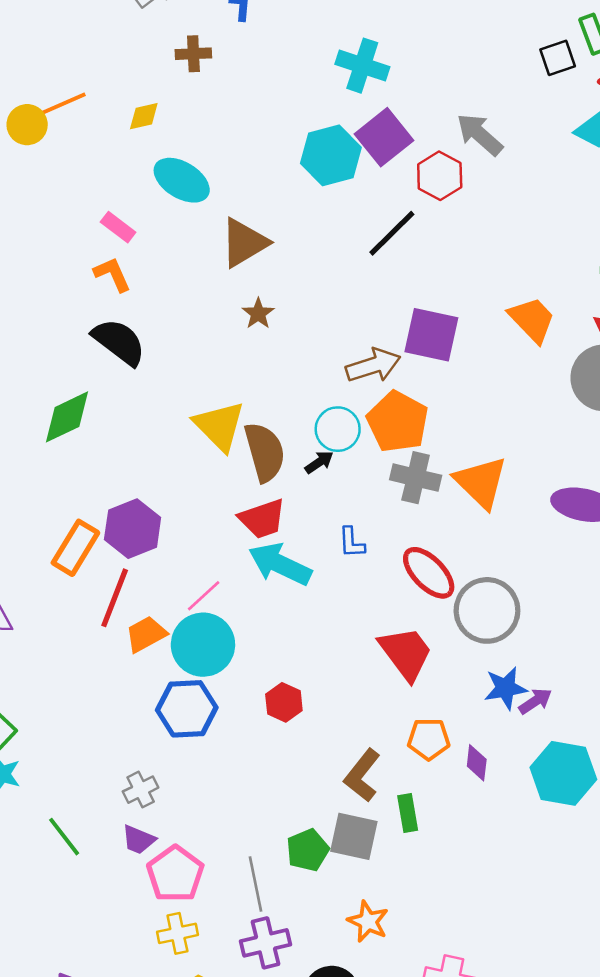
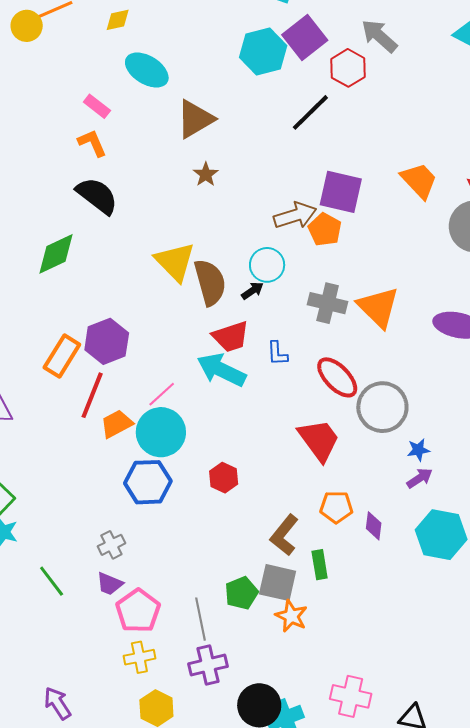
orange pentagon: (398, 422) -> (325, 229), moved, size x0.7
red trapezoid: (262, 519) -> (231, 337), moved
blue star: (506, 688) -> (418, 450), moved, size x0.7
orange star: (368, 921) -> (291, 616), moved

